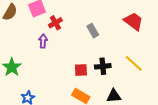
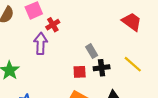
gray rectangle: (93, 31) -> (92, 51), moved
purple arrow: (43, 41) -> (41, 44), size x1.5

